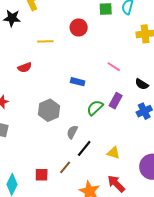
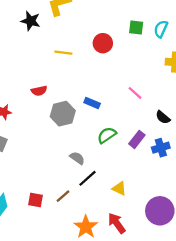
red semicircle: (25, 67) -> (39, 91), moved
purple rectangle: (116, 101) -> (137, 139), moved
gray hexagon: (49, 110) -> (63, 114), moved
gray semicircle: (72, 132) -> (77, 158), turned 88

